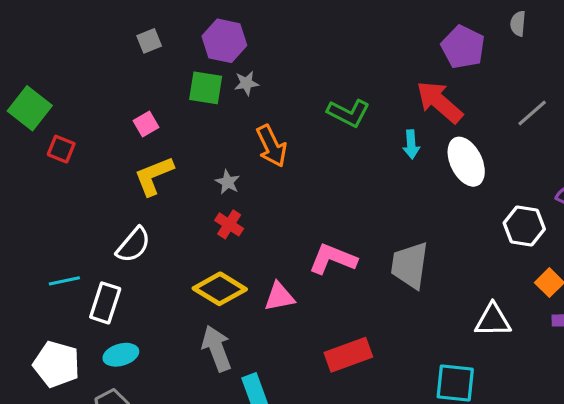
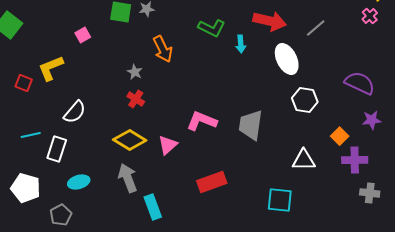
red arrow: (439, 102) -> (270, 21), turned 152
gray line: (532, 113) -> (316, 28), moved
cyan arrow: (411, 144) -> (241, 44), moved
red square: (61, 149) -> (24, 83), moved
yellow L-shape: (154, 176) -> (51, 68), moved
white hexagon: (524, 226) -> (305, 100), moved
pink triangle: (279, 297) -> (168, 145), turned -30
cyan ellipse: (121, 355) -> (79, 182), moved

